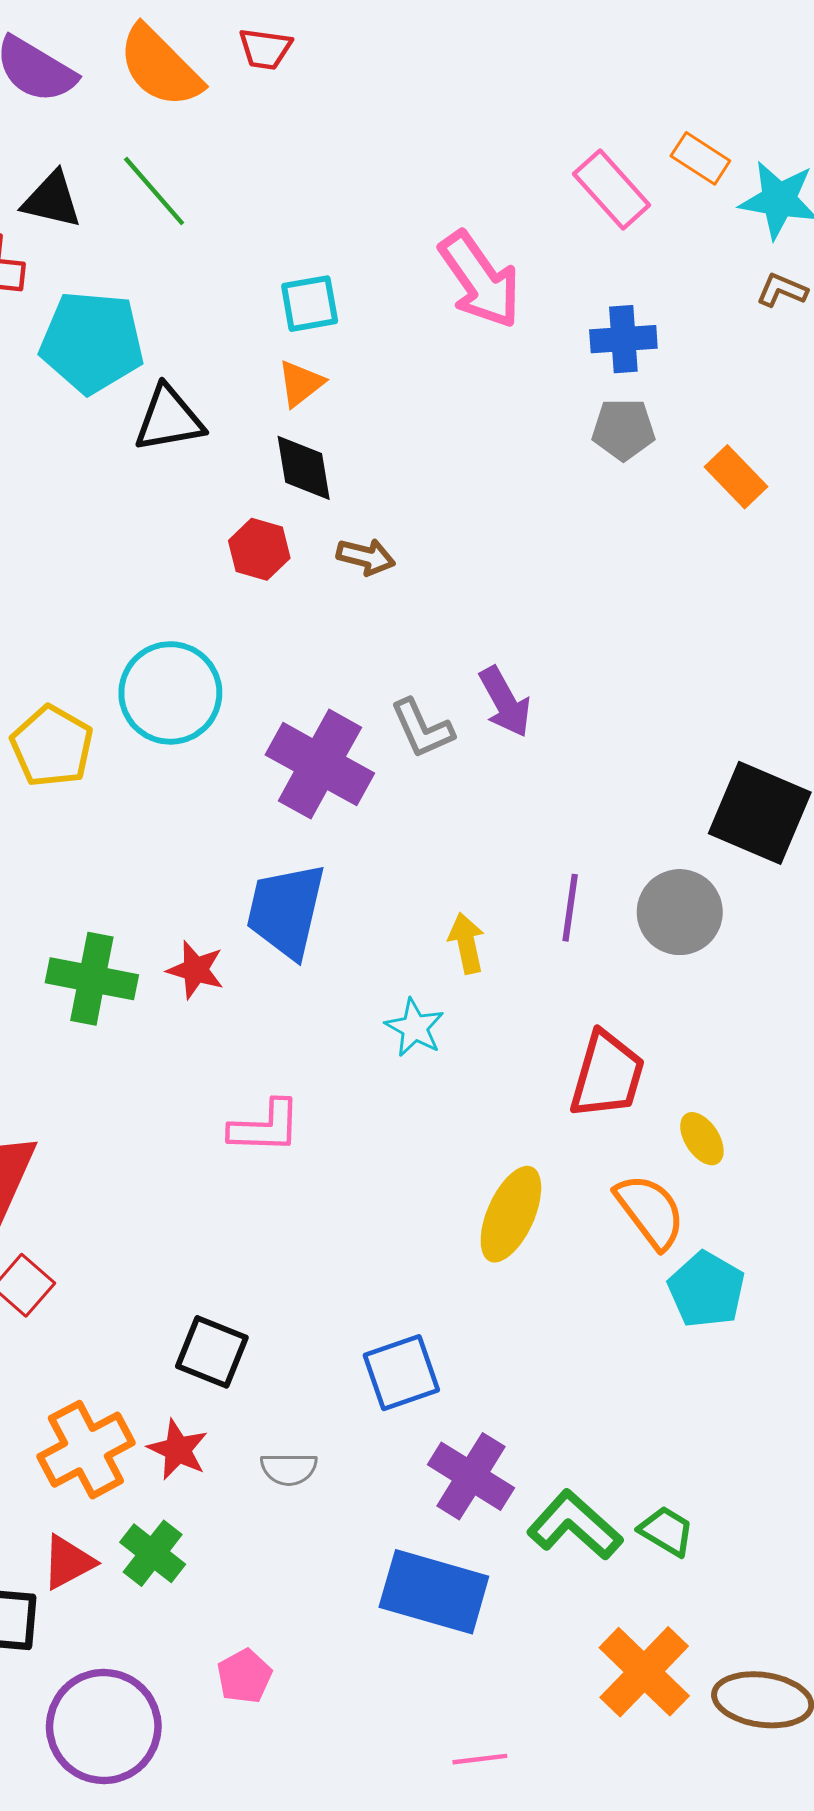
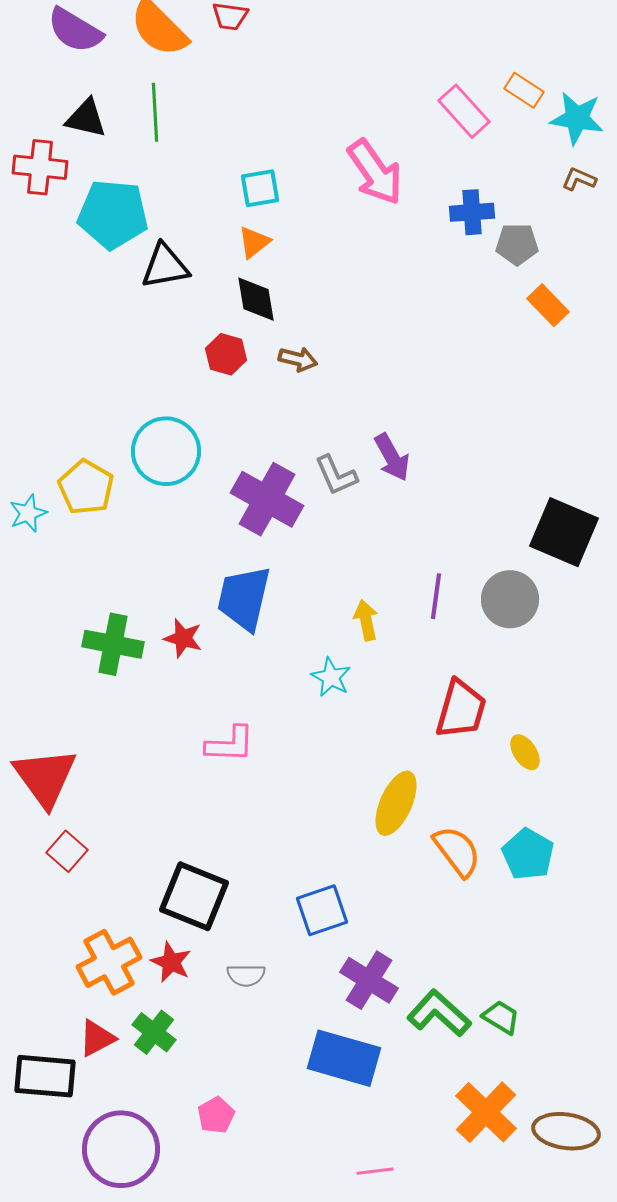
green line: (154, 191) -> (155, 112), turned 38
gray pentagon: (623, 429) -> (517, 244), moved
orange semicircle: (650, 1211) -> (457, 851), moved
black square: (212, 1352) -> (194, 896), size x1.4

